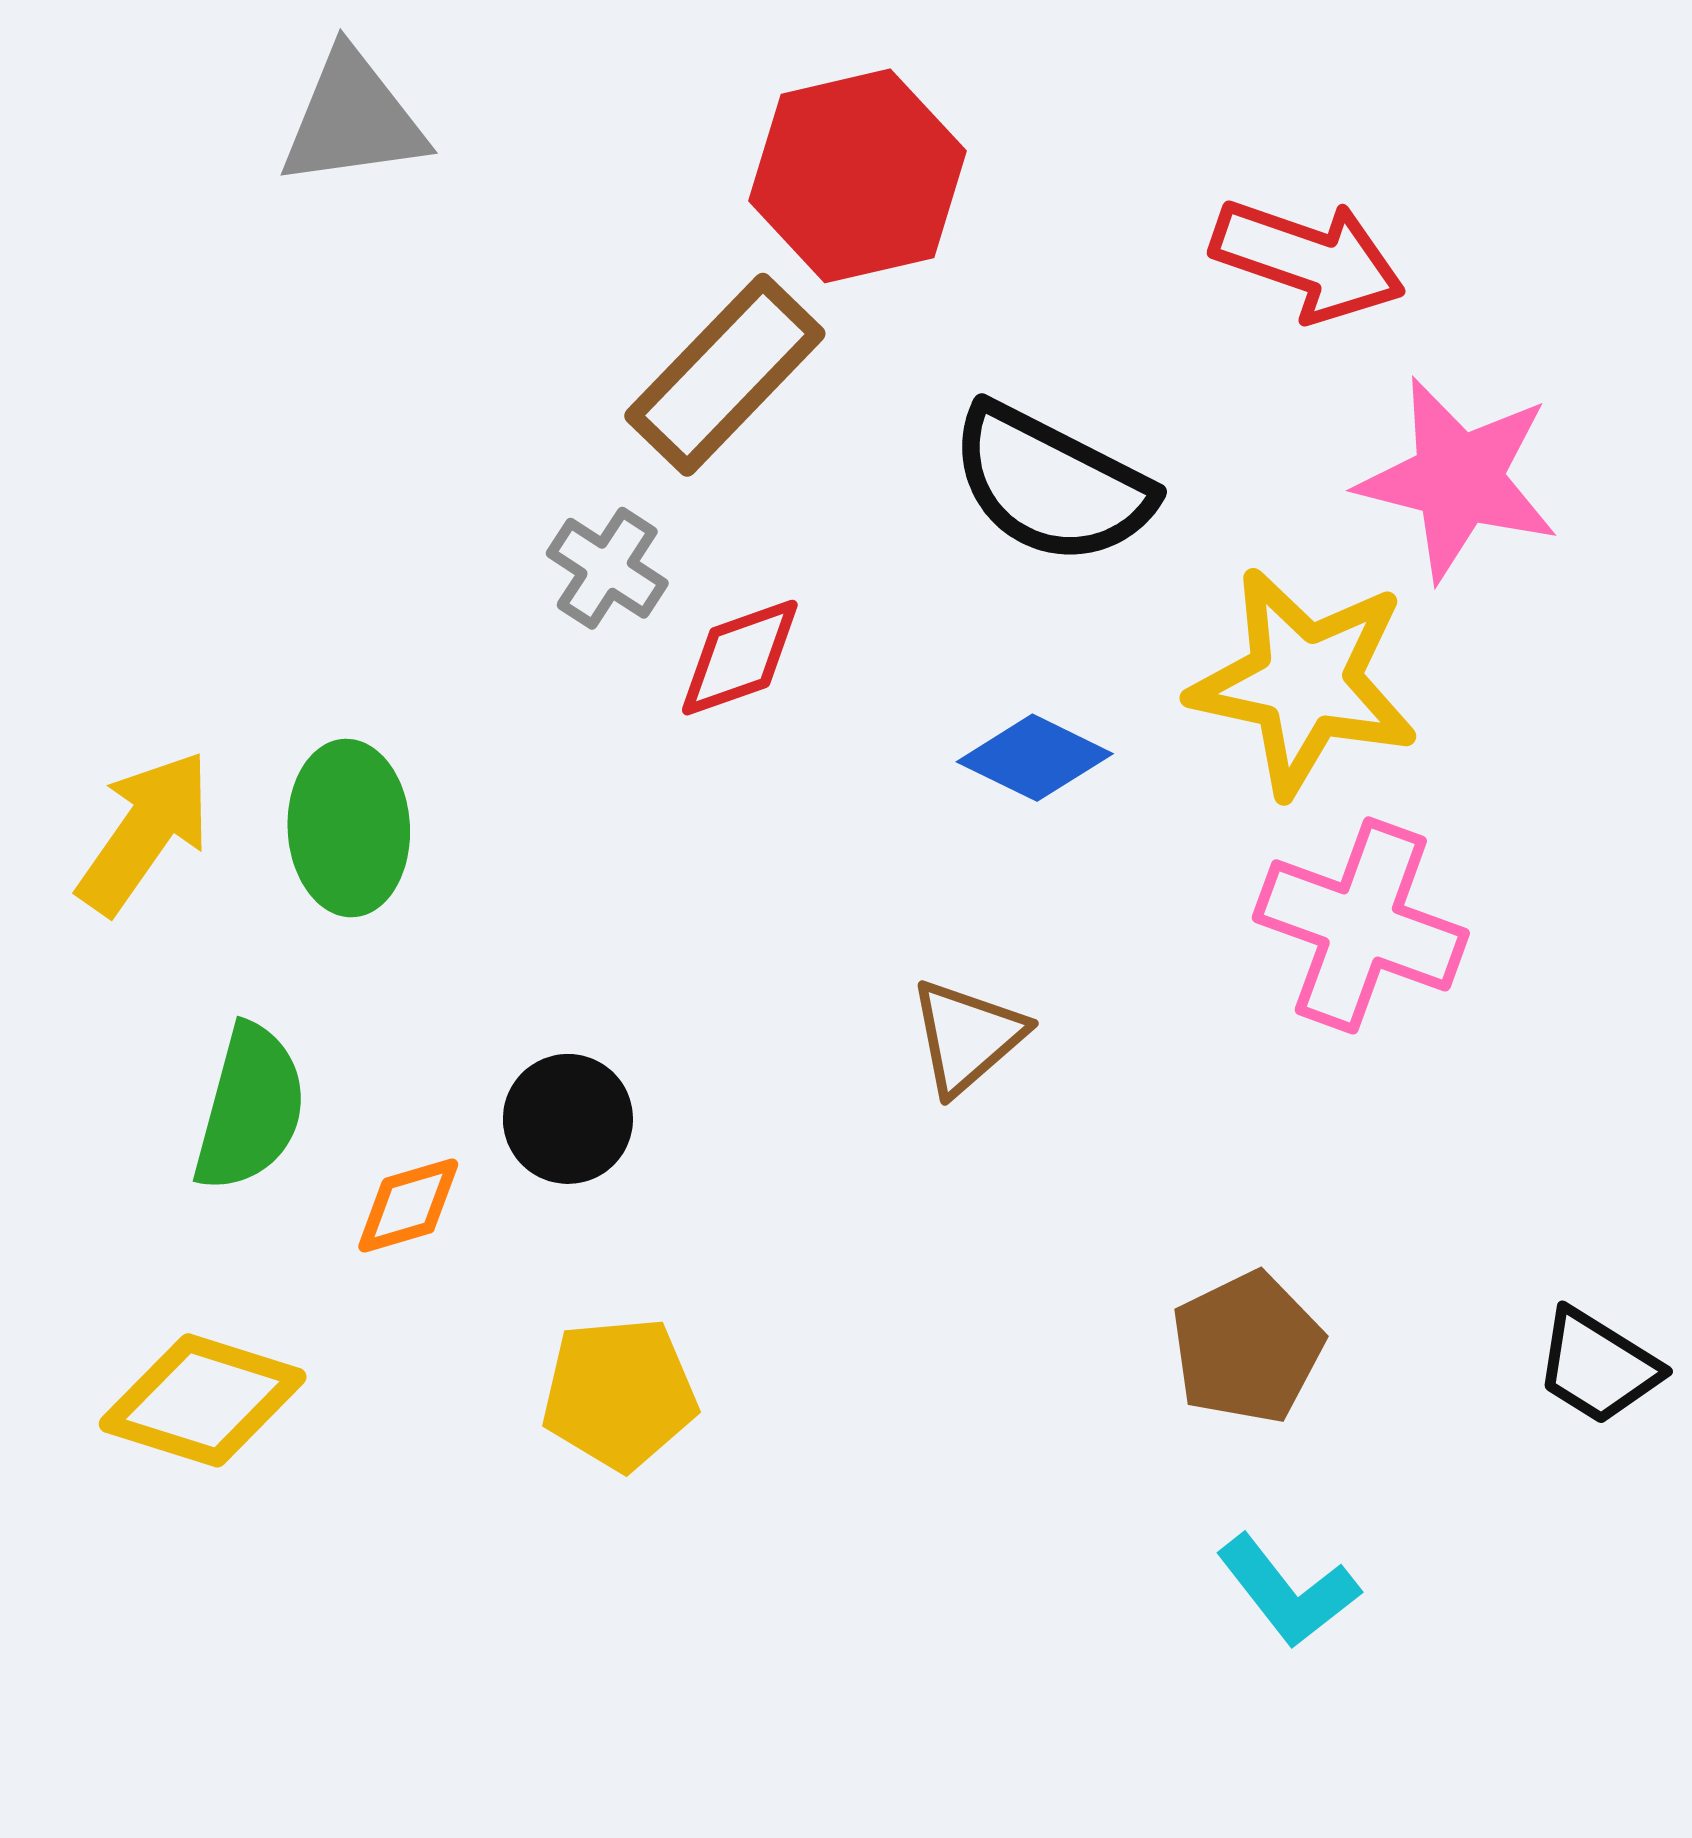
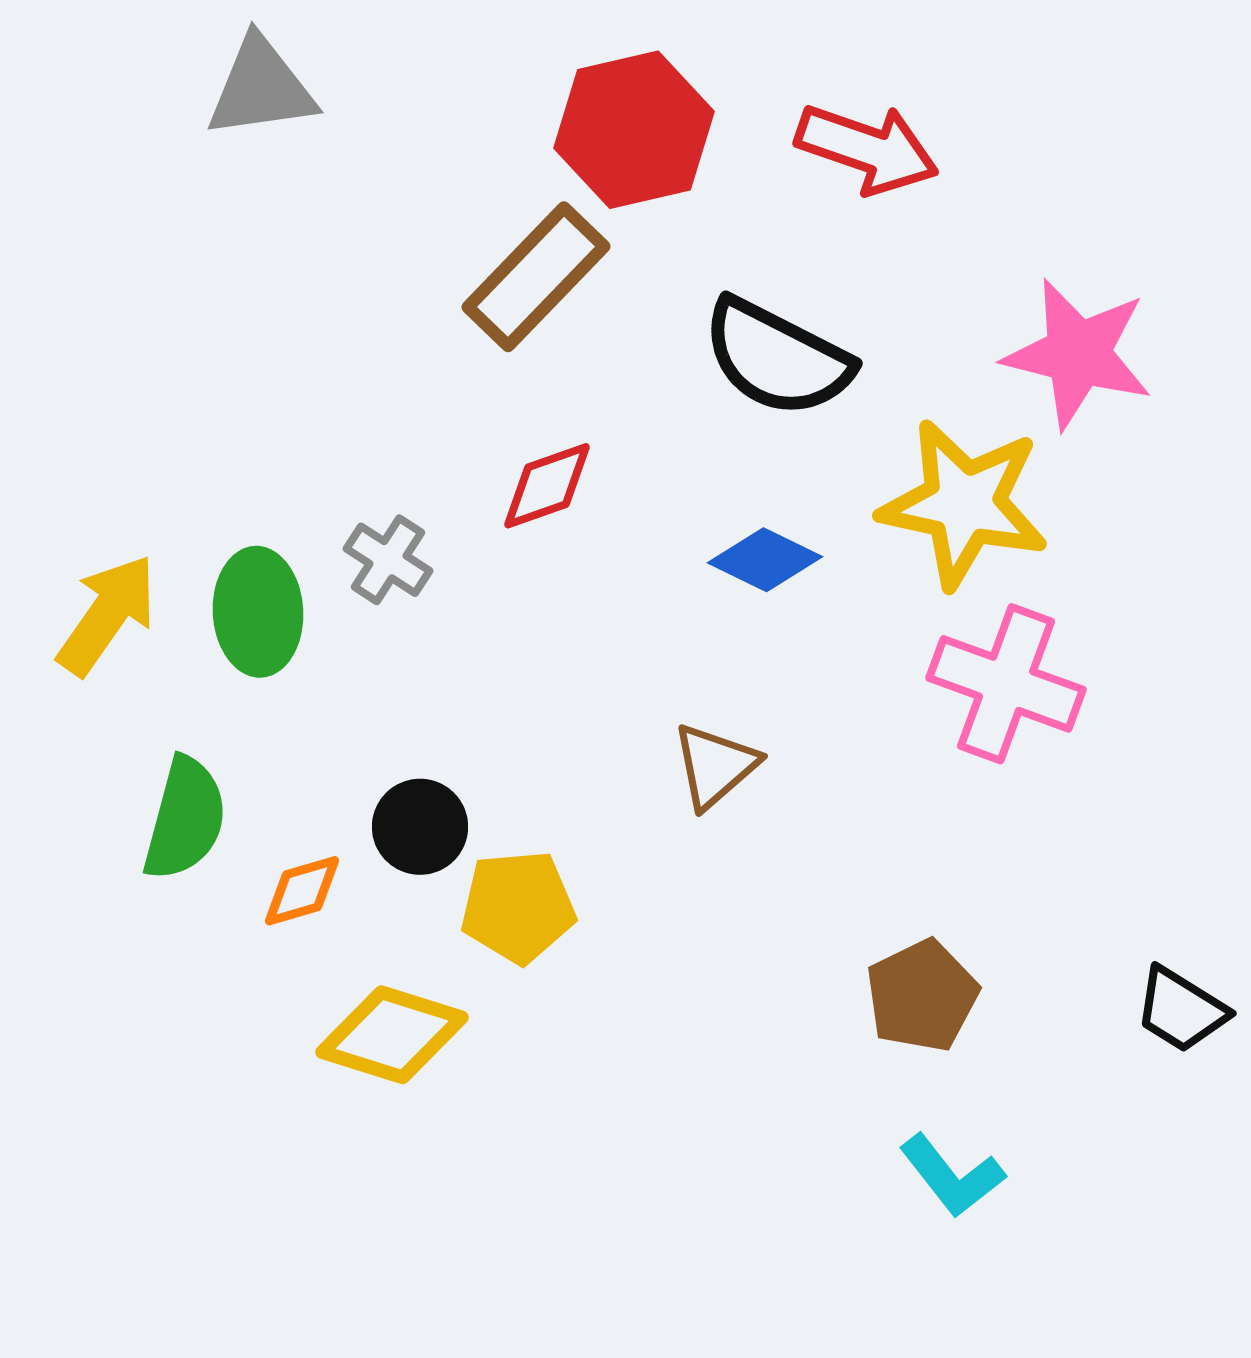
red arrow: (1308, 260) -> (867, 149), moved
gray cross: (607, 568) -> (388, 560), moved
yellow pentagon: (619, 1394) -> (518, 907), moved
yellow diamond: (203, 1400) -> (392, 1035), moved

